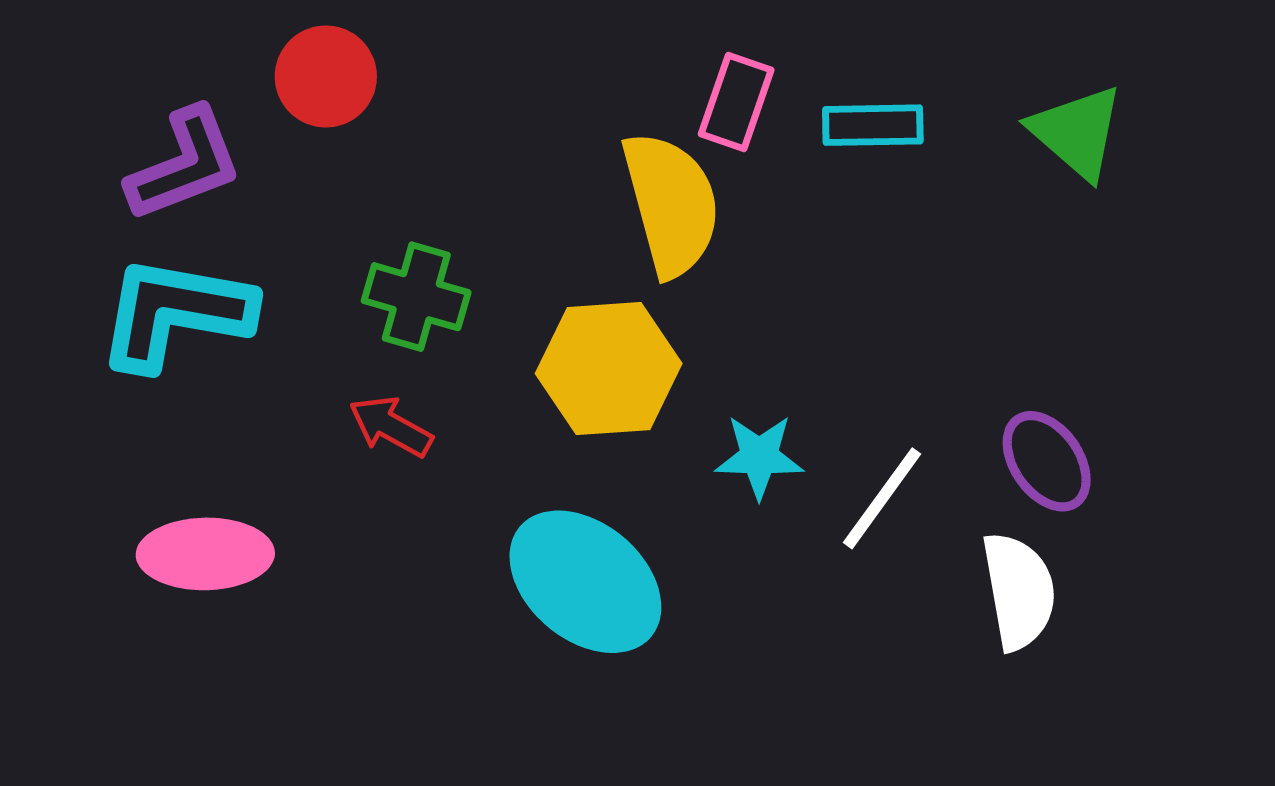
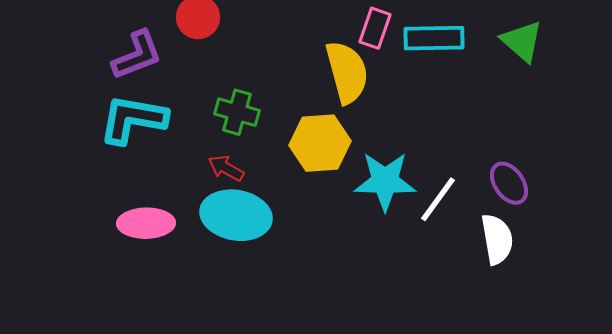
cyan rectangle: (873, 125) -> (434, 38), size x1.4
cyan star: (759, 457) -> (385, 181), size x1.6
cyan ellipse: (585, 582) -> (236, 215), moved, turned -30

